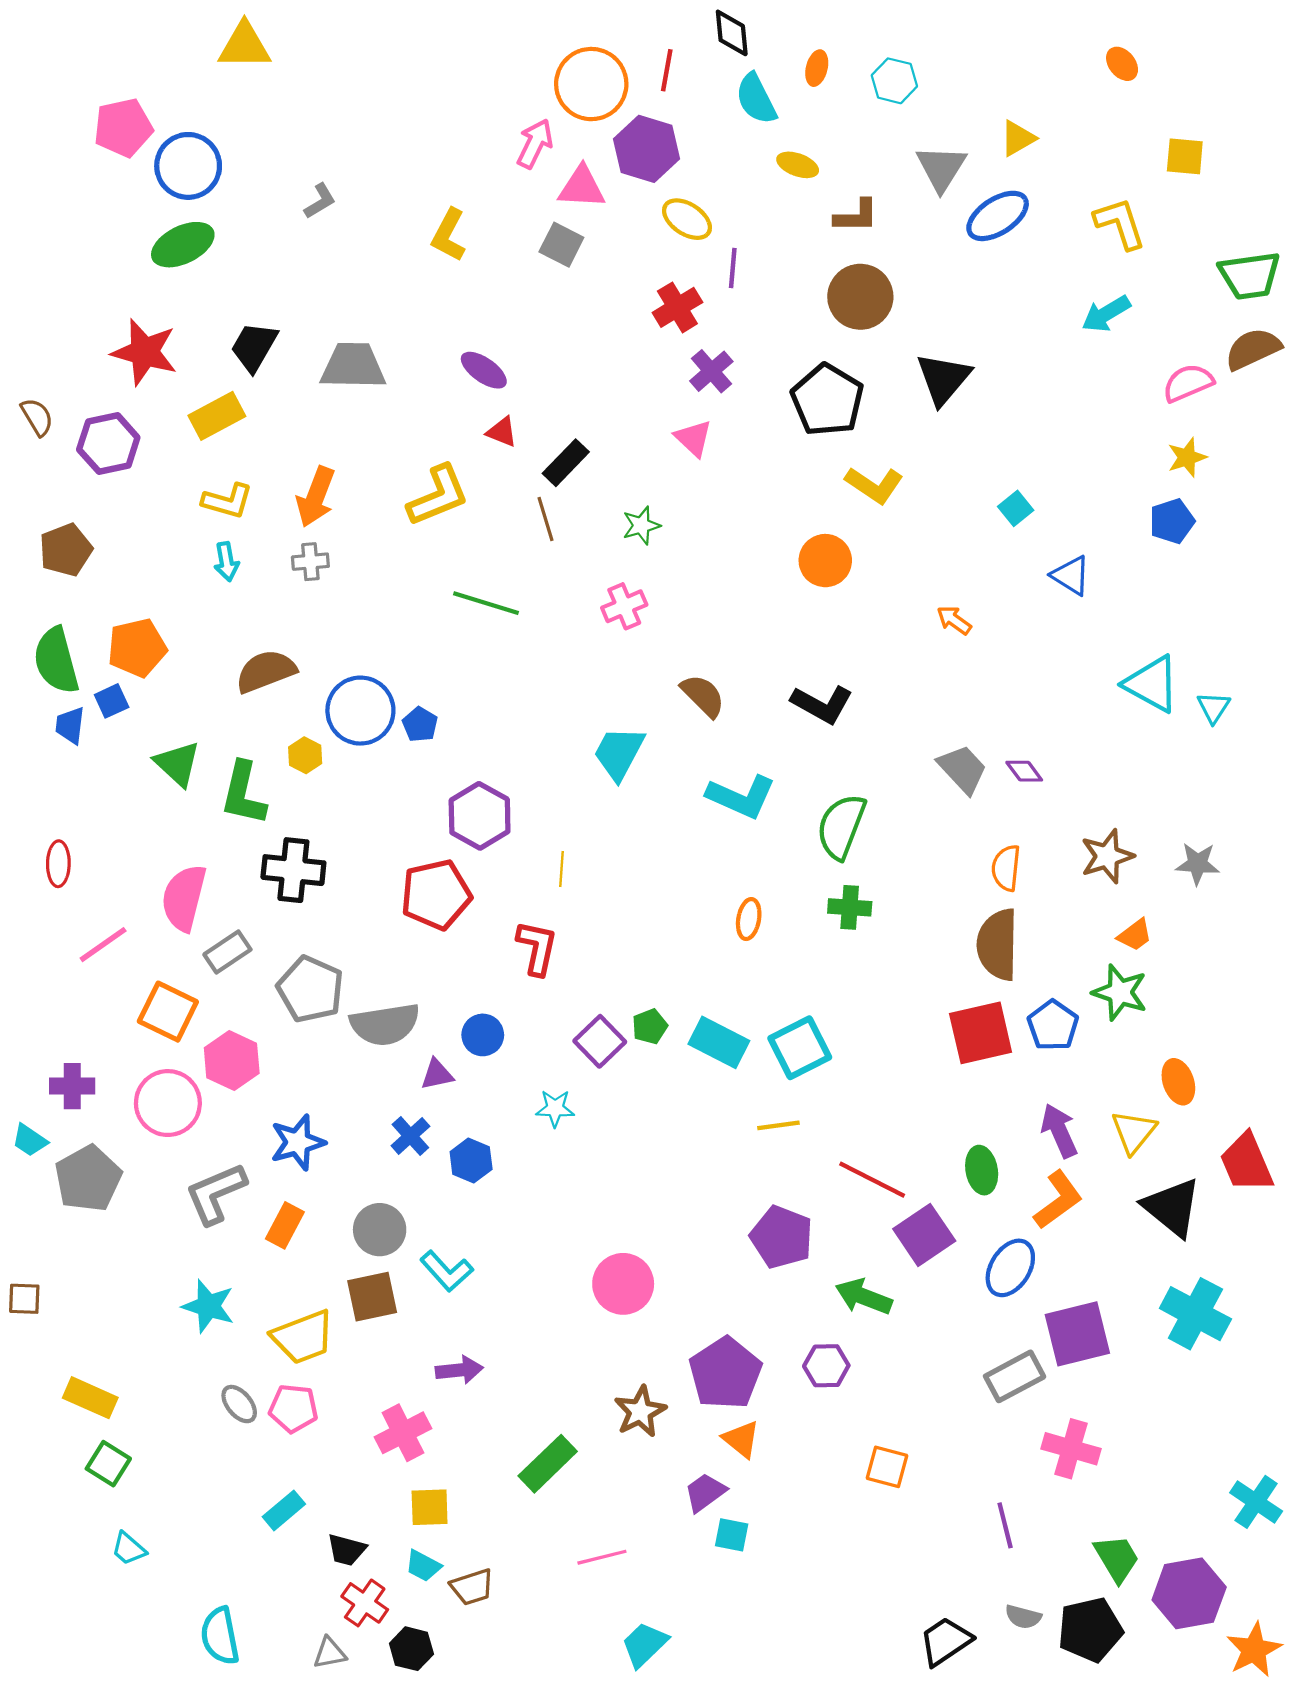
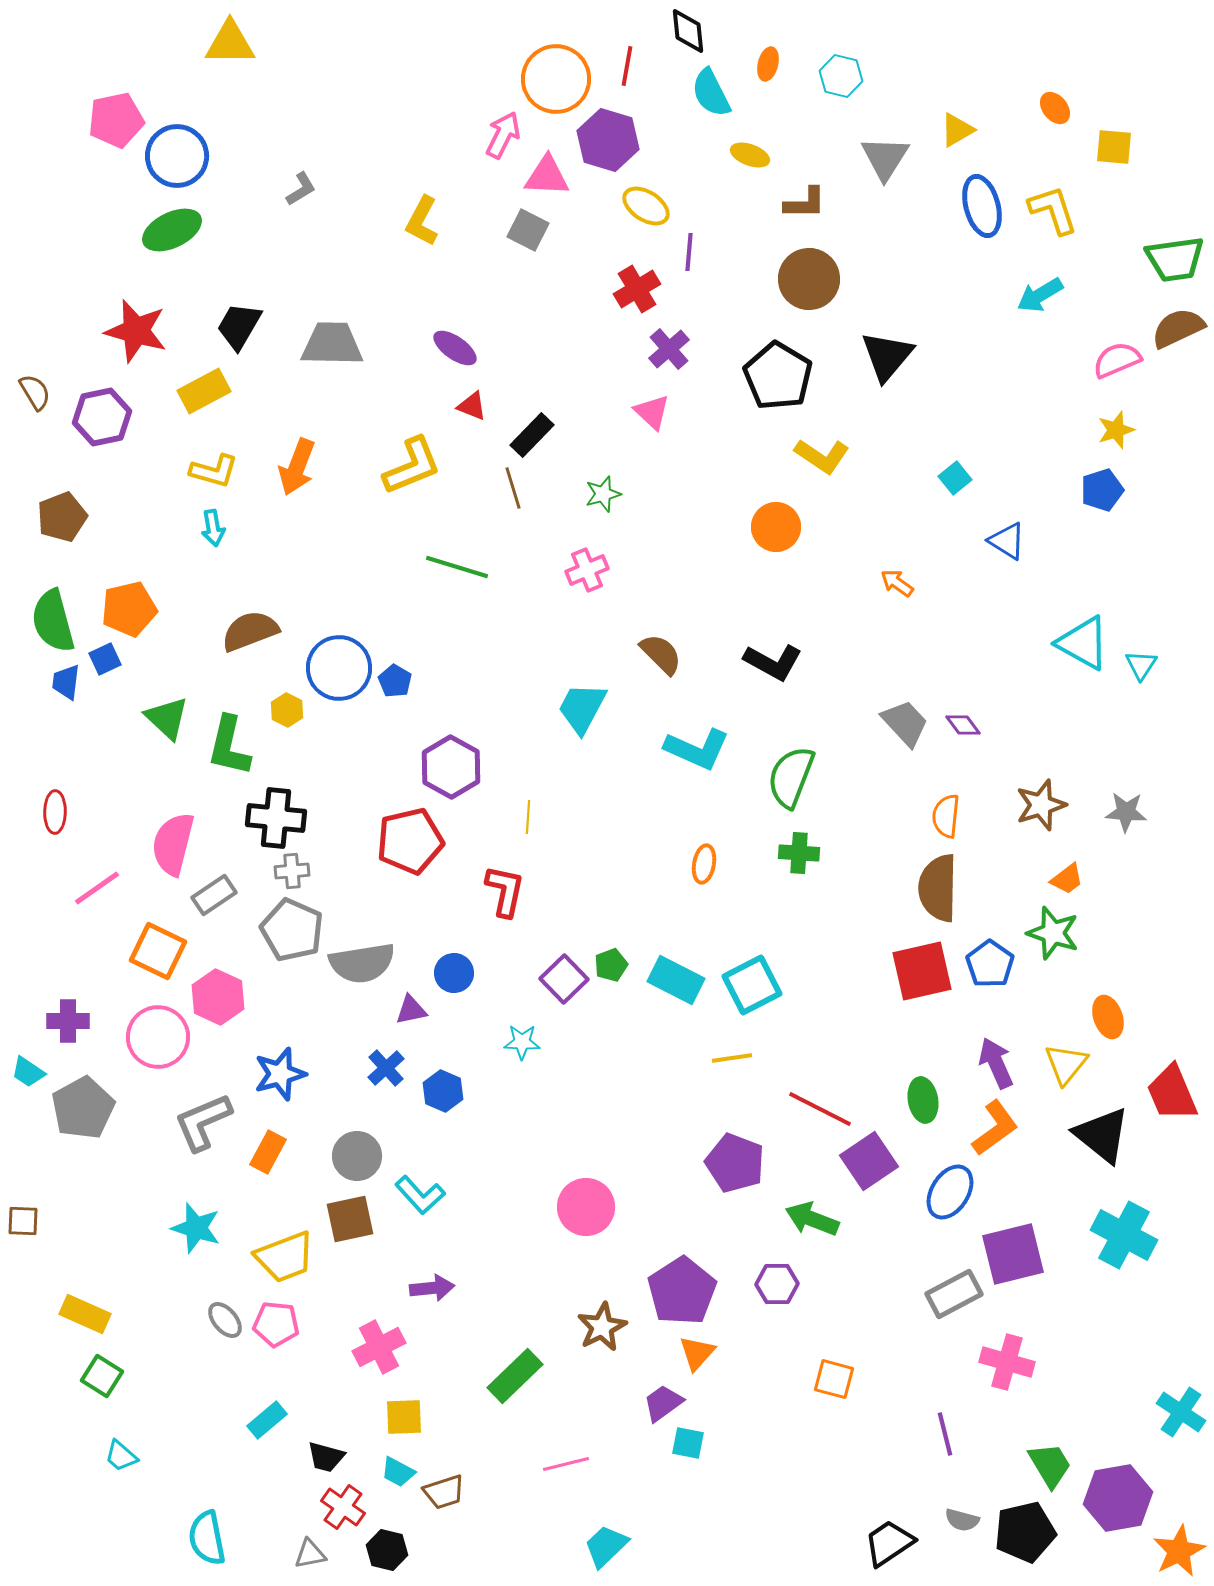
orange ellipse: (1122, 64) -> (1055, 108), moved
blue ellipse: (998, 216) -> (982, 206), moved, turned -72
gray cross: (310, 562) -> (292, 871), moved
orange triangle: (741, 1439) -> (697, 1353), turned 33

